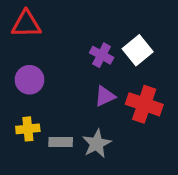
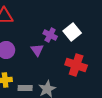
purple triangle: (105, 96) -> (37, 50), moved, turned -40

